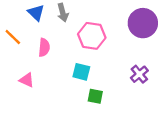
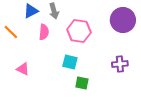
blue triangle: (36, 13) -> (31, 11), turned 49
pink semicircle: (44, 47) -> (44, 32), moved
purple cross: (139, 74) -> (120, 64), turned 35

